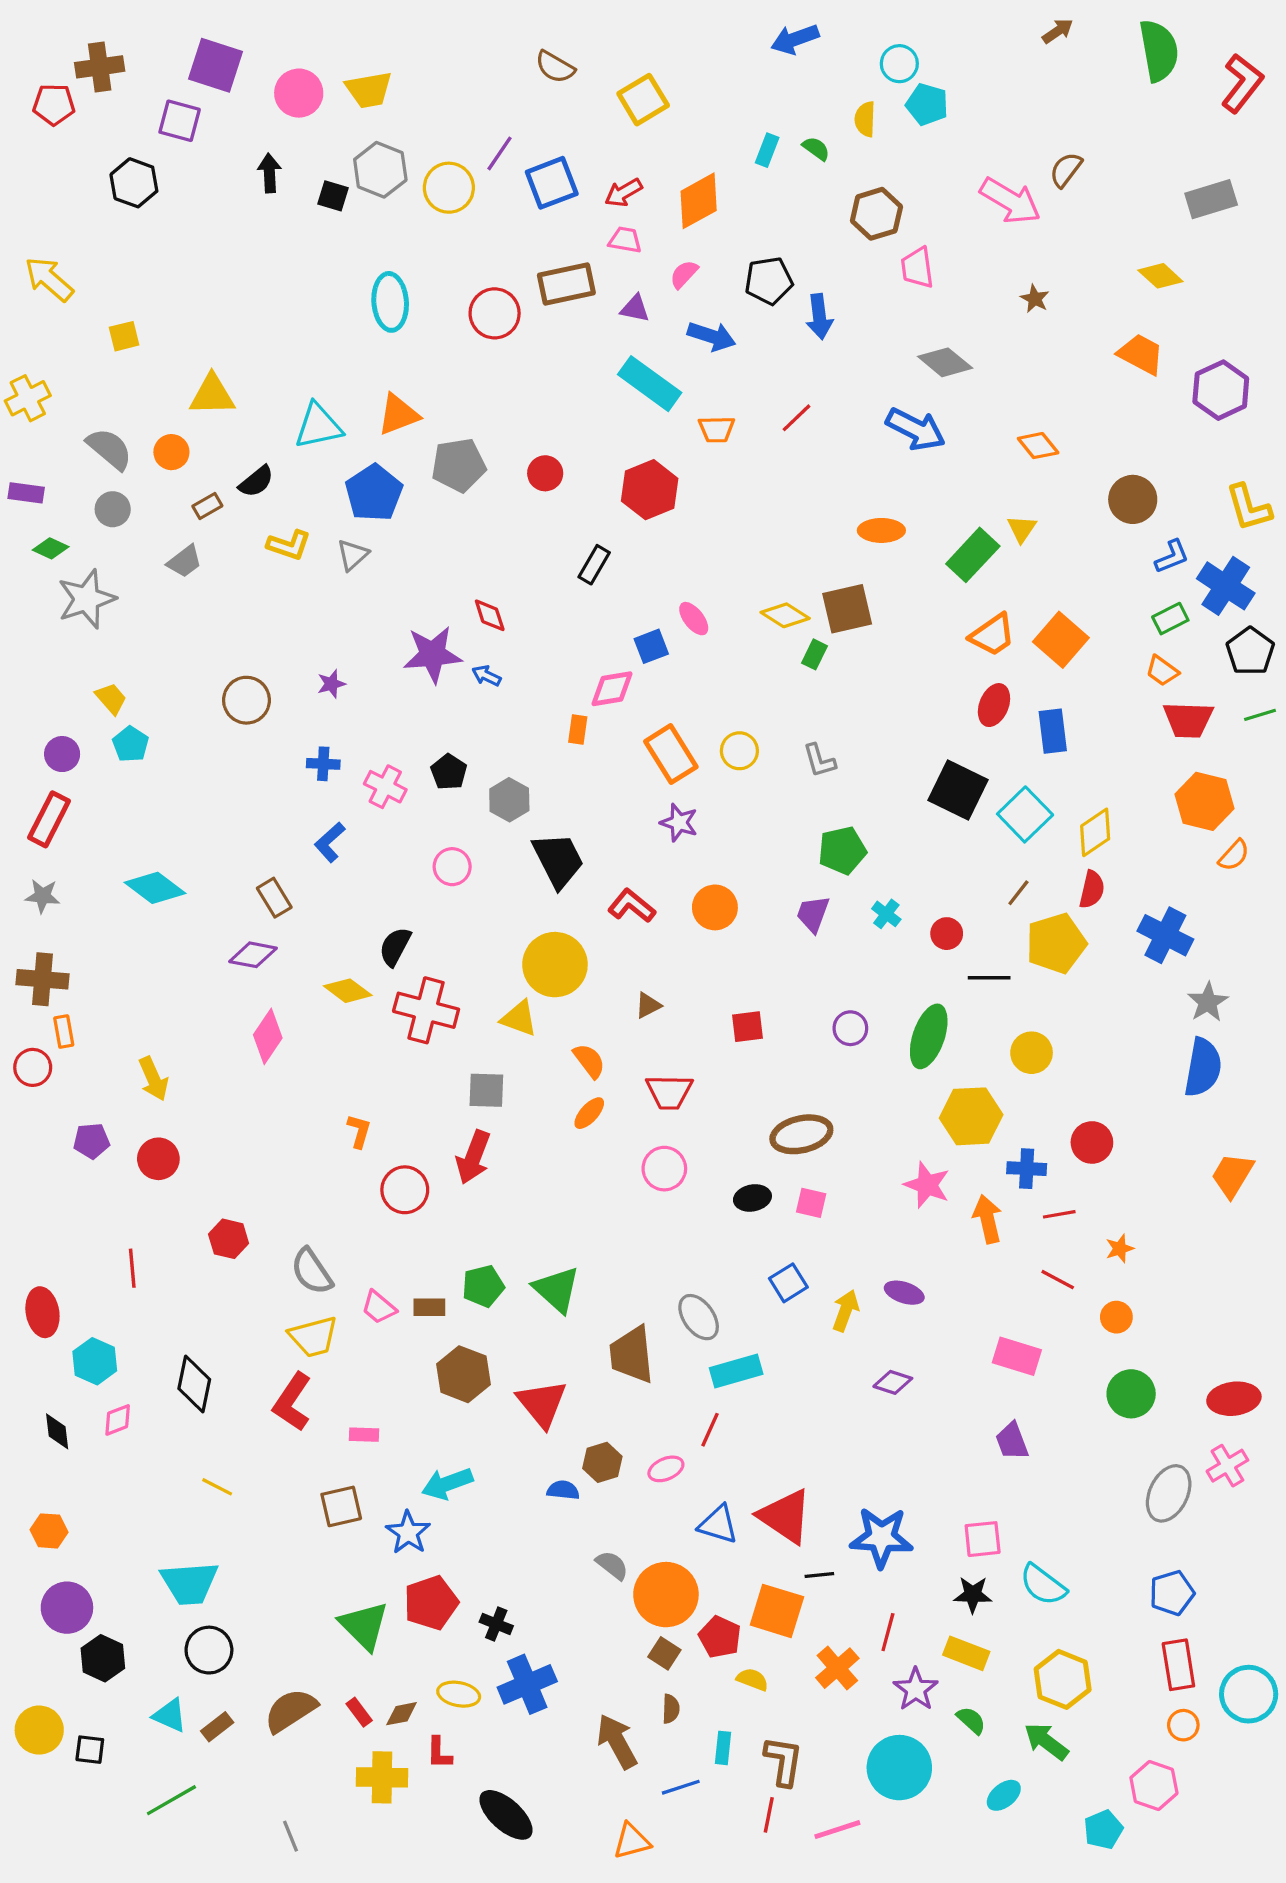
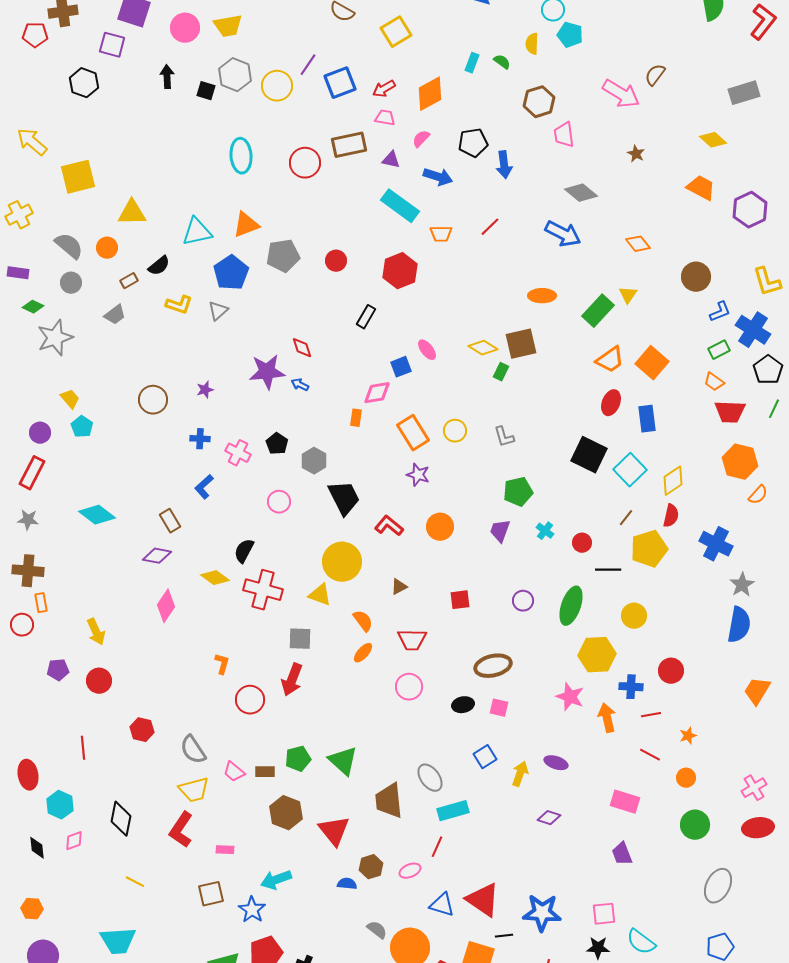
yellow square: (124, 336) -> (78, 177), size x1.8
green line: (1260, 715) -> (774, 409), turned -48
pink cross: (1227, 1466) -> (754, 788), moved

